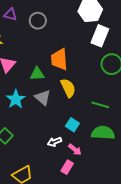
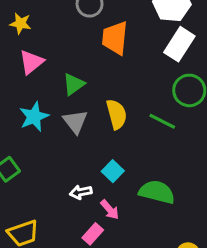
orange trapezoid: (59, 59) -> (115, 38), moved
green triangle: (37, 74) -> (74, 84), turned -42
green line: (100, 105) -> (162, 121), moved

